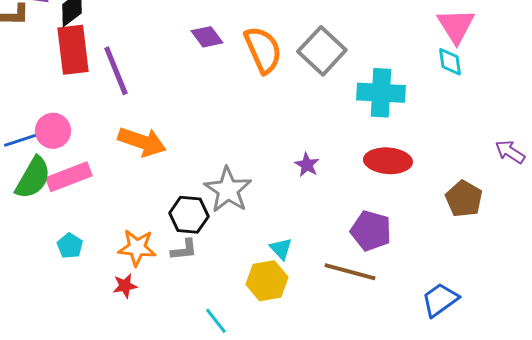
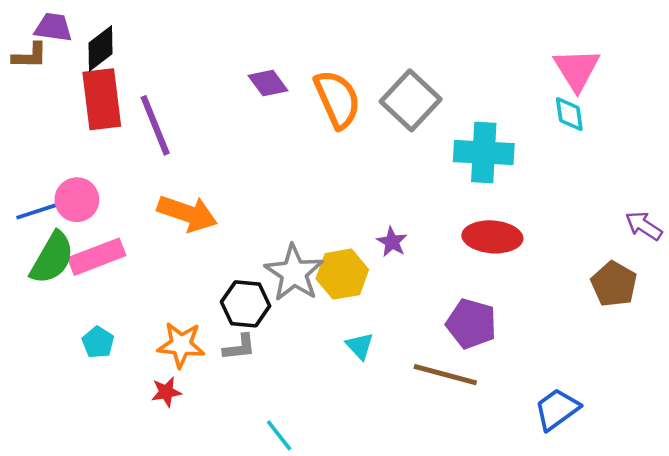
brown pentagon: (464, 199) -> (614, 284), moved
yellow hexagon: (267, 281) -> (342, 274), moved

